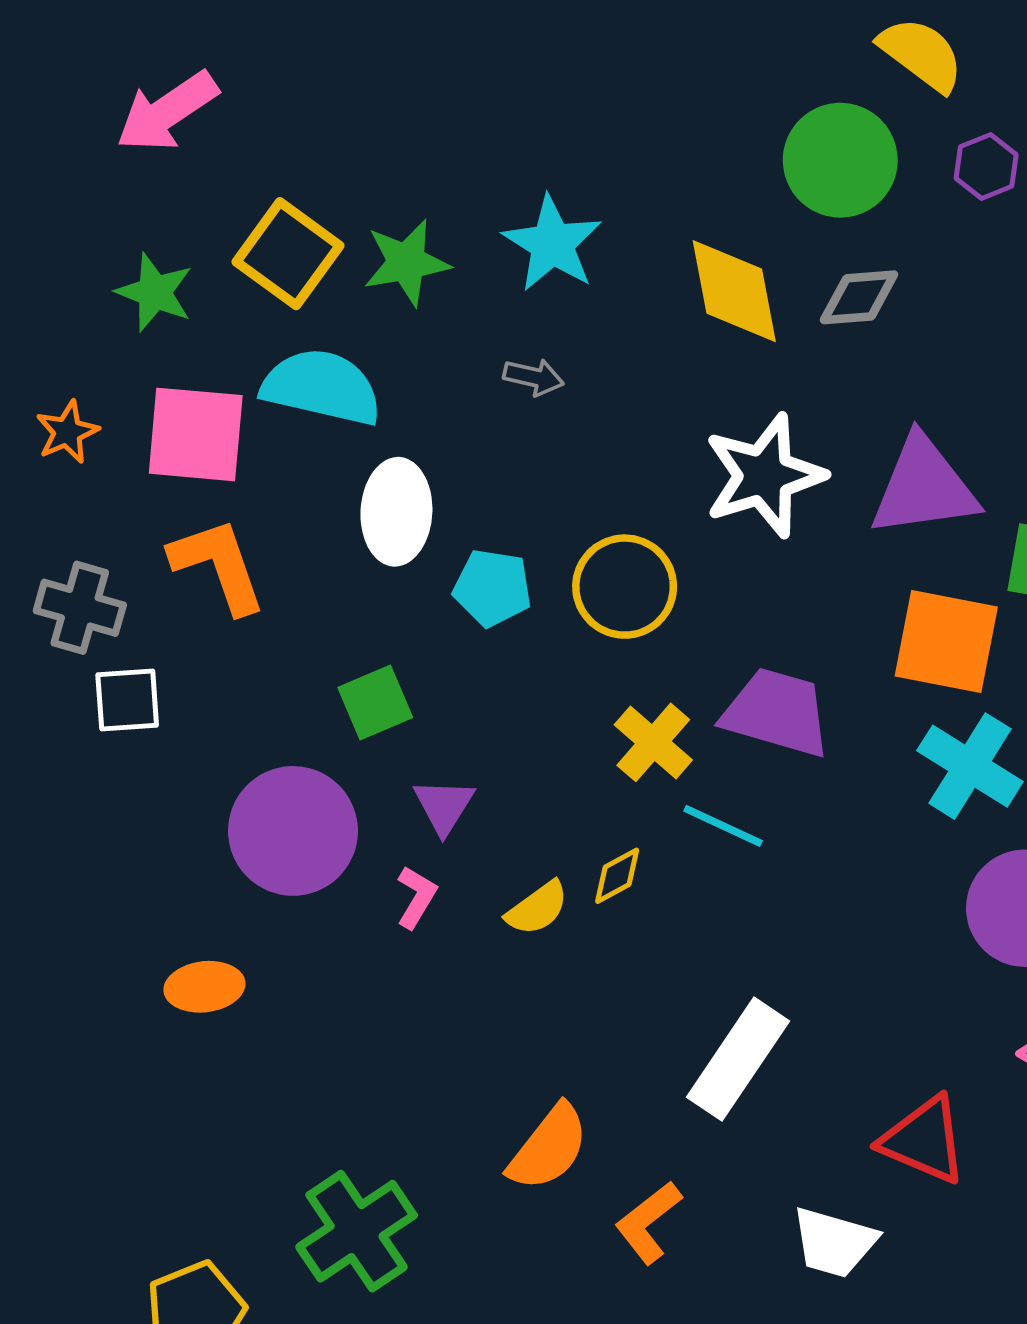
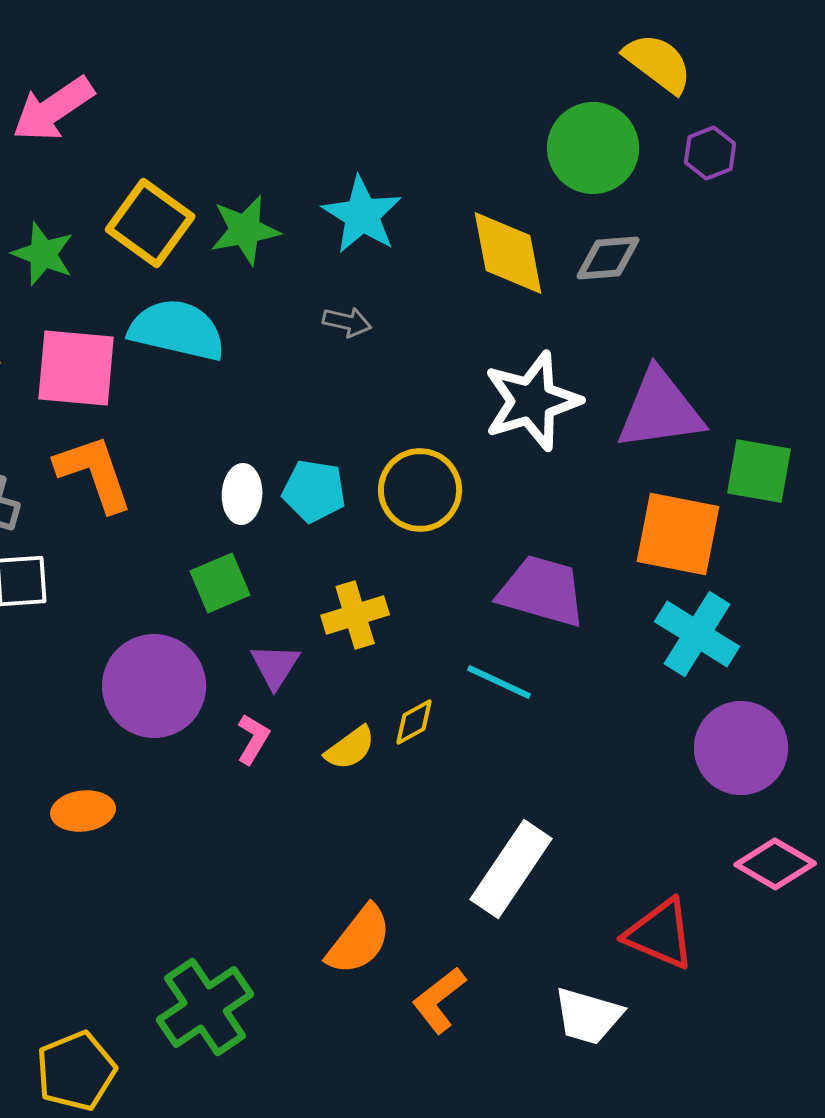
white ellipse: (396, 512) -> (242, 494), moved, size x0.7
yellow cross: (653, 742) -> (355, 615), moved, turned 32

